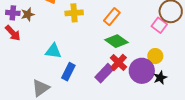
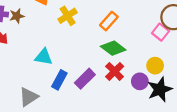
yellow cross: (74, 13) -> (68, 16), turned -30
purple circle: (142, 71) -> (140, 81), size x0.6
purple rectangle: (104, 73) -> (85, 79), moved
black star: (160, 78) -> (160, 89), size x1.6

